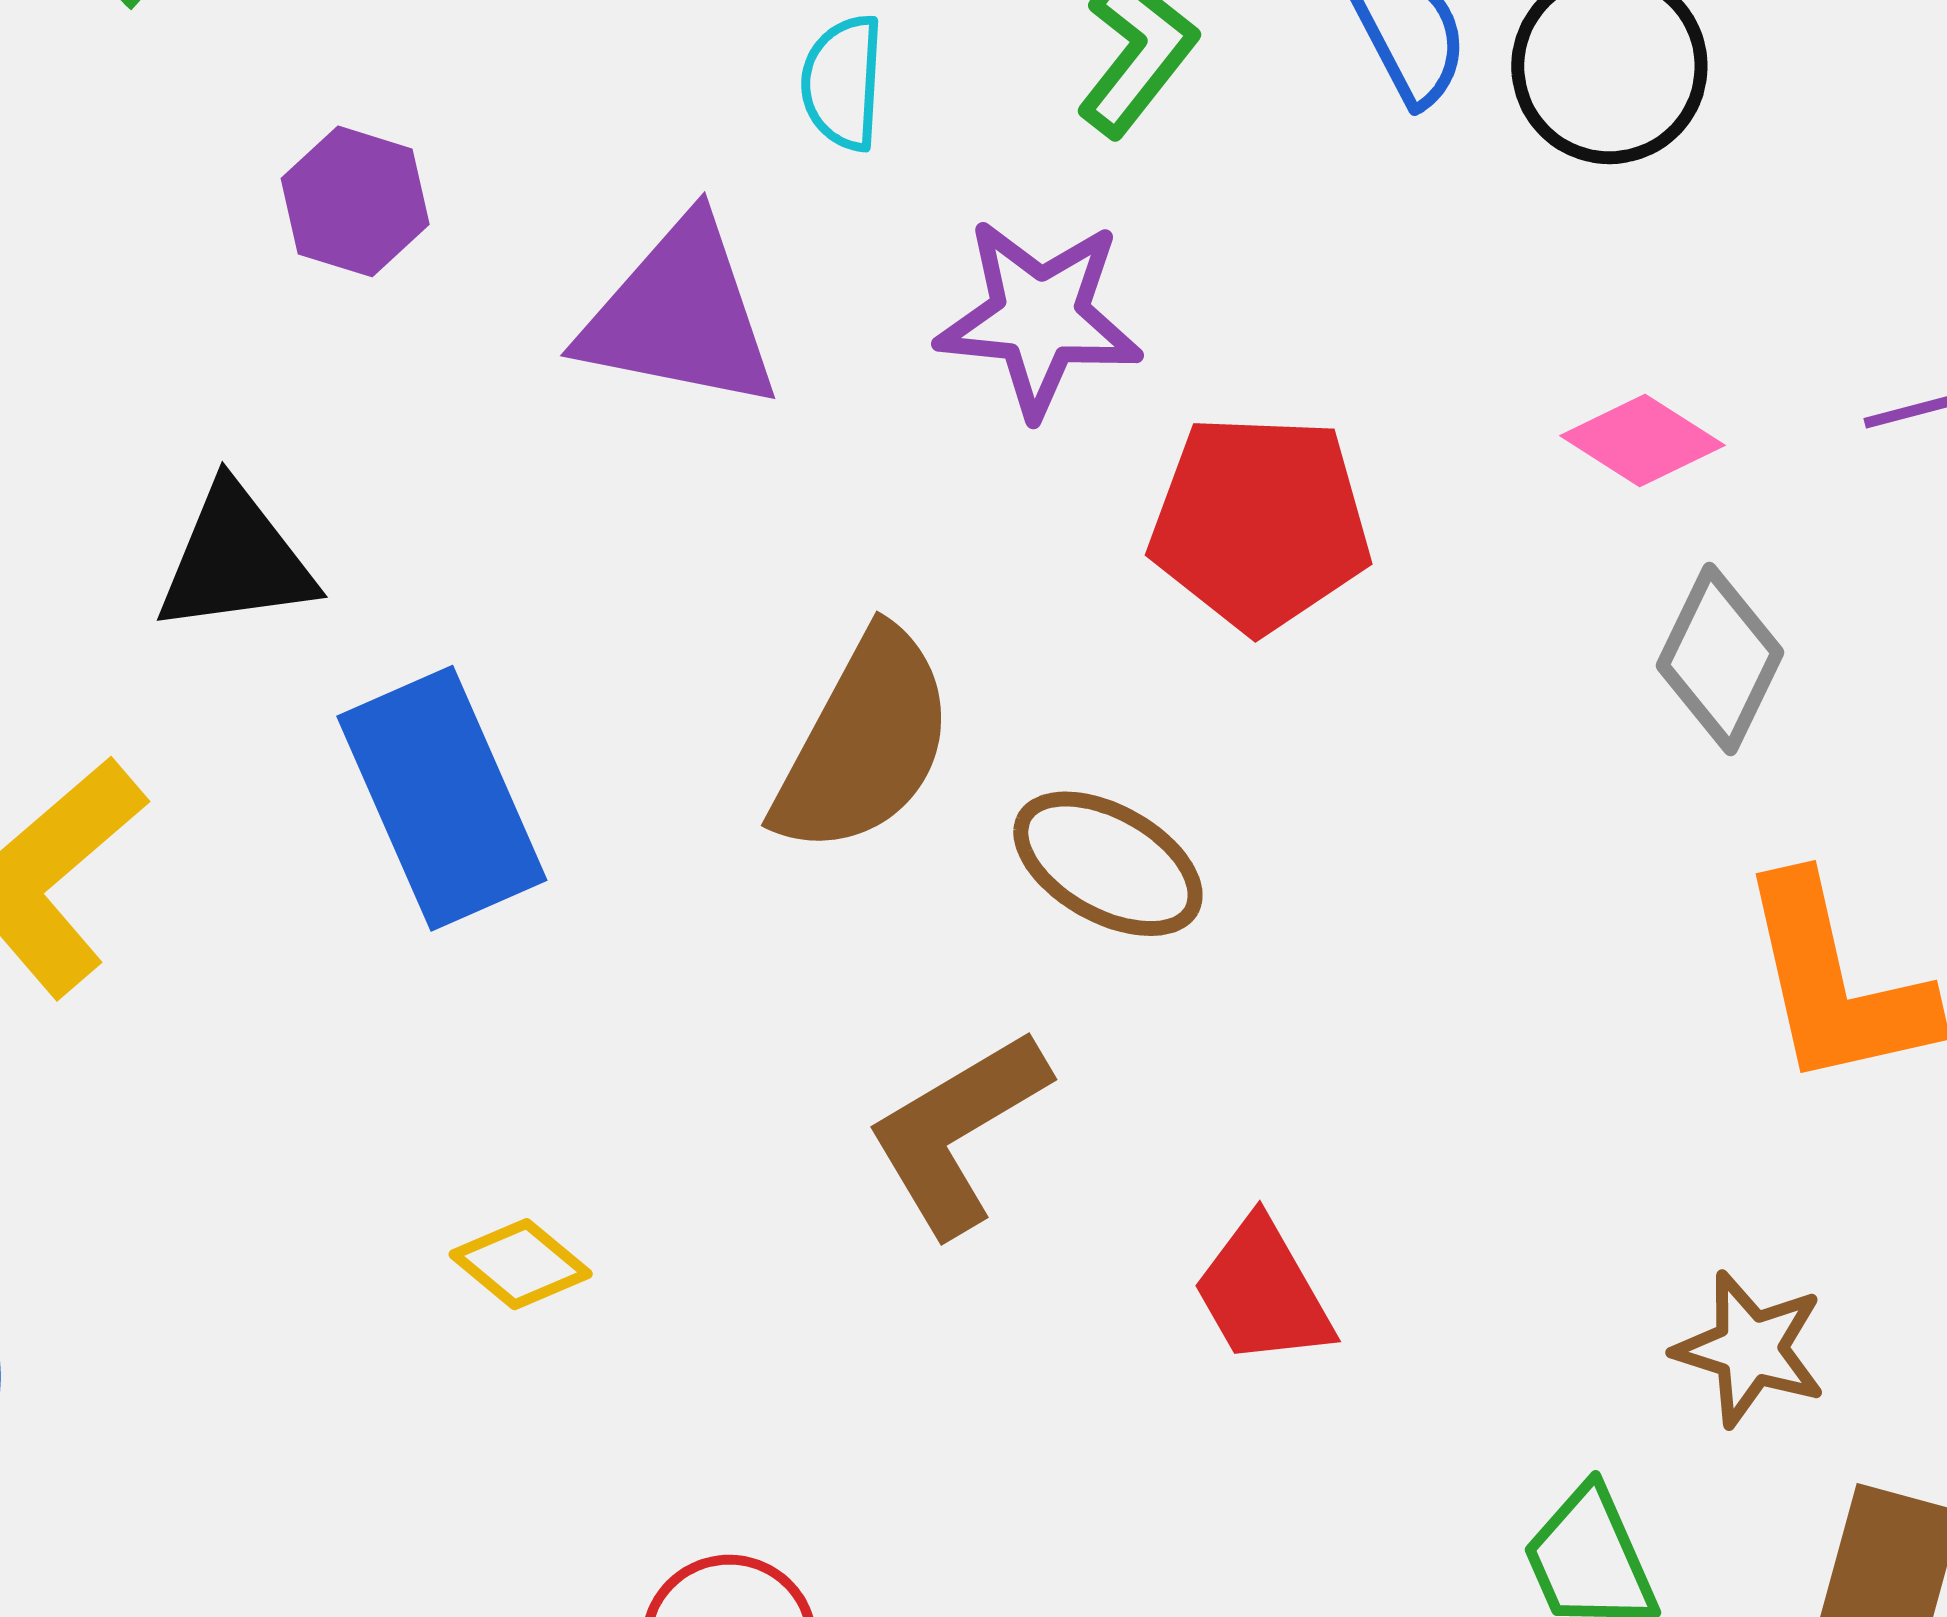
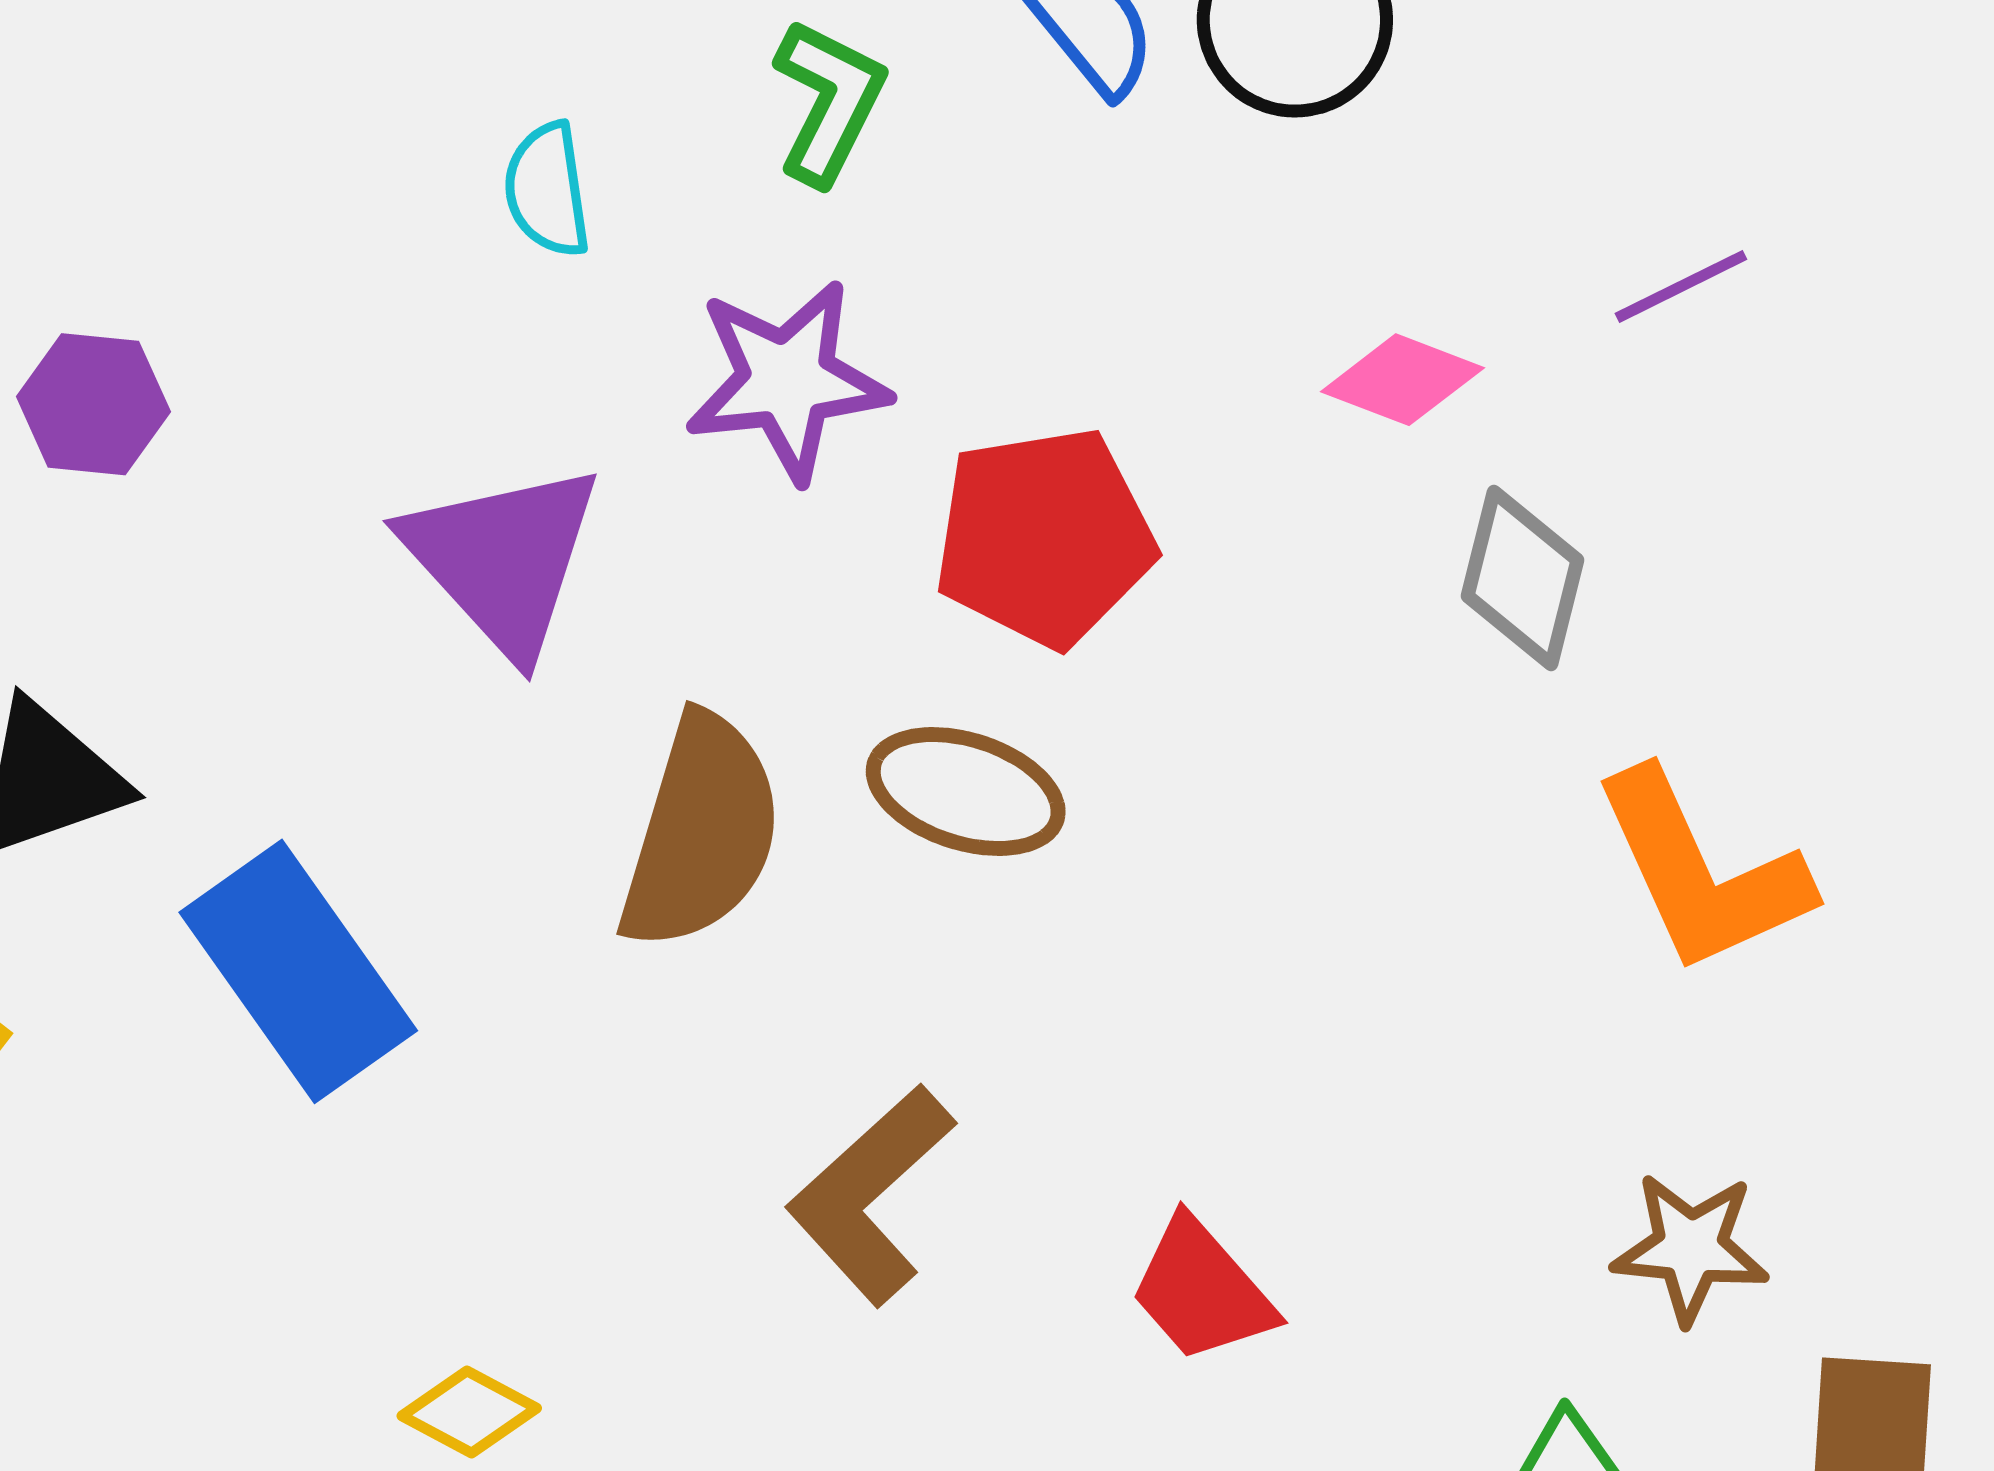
purple triangle: (680, 315) -> (503, 559), moved, turned 48
brown ellipse: (1108, 864) -> (966, 792), moved

